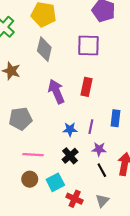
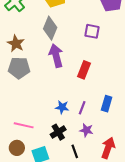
purple square: (88, 46) -> (92, 31), size x0.7
purple arrow: (56, 91) -> (56, 56), moved
gray pentagon: (21, 119) -> (19, 68), moved
black line: (102, 170) -> (75, 151), moved

